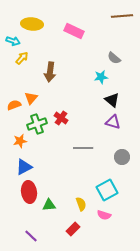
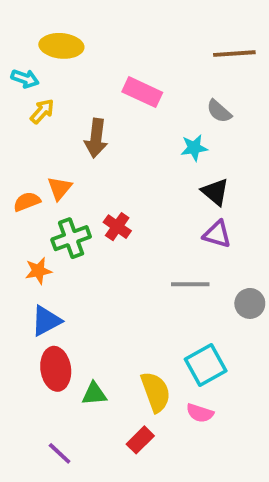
brown line: (122, 16) -> (234, 54), moved
pink rectangle: (74, 31) -> (142, 92), moved
gray line: (83, 148) -> (190, 284), moved
gray circle: (122, 157) -> (250, 303), moved
yellow semicircle: (81, 204) -> (156, 392), size x1.5

